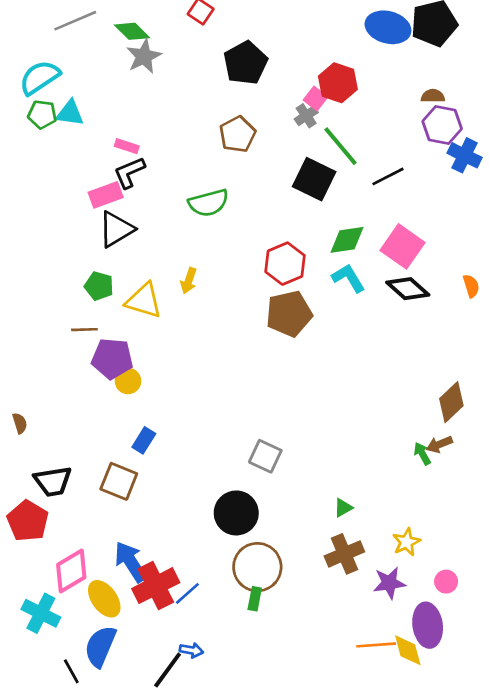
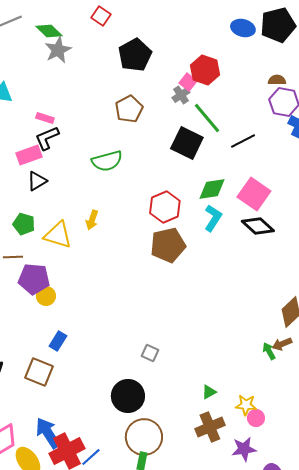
blue ellipse: (388, 27) -> (243, 28), size x0.7
black triangle: (116, 229) -> (37, 181), size x0.7
cyan L-shape: (348, 278) -> (213, 218), turned 64
gray square: (265, 456) -> (150, 353), size x0.7
yellow star: (406, 542) -> (246, 405), moved, turned 30
pink circle: (446, 582) -> (256, 418), moved

